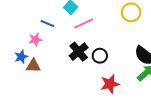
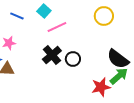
blue line: (47, 23) -> (17, 16), moved
red star: (110, 84) -> (101, 87), moved

